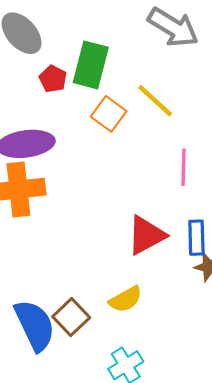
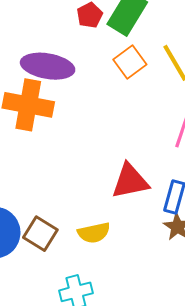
brown square: (71, 317) -> (40, 234), turned -32

